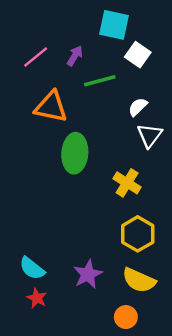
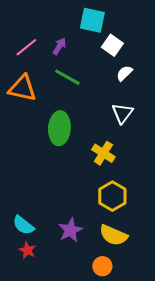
green line: (100, 81) -> (67, 77), moved, turned 44
orange triangle: (51, 107) -> (22, 88), moved
white semicircle: (138, 107) -> (124, 73), moved

